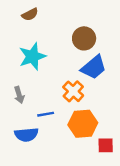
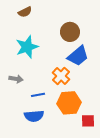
gray arrow: (19, 95) -> (16, 79), turned -64
blue semicircle: (26, 135) -> (34, 116), moved

